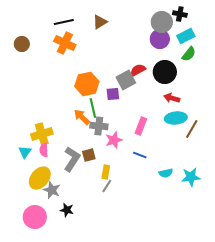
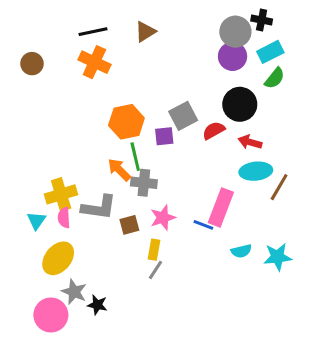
red semicircle: (138, 70) -> (214, 130), moved
pink rectangle: (141, 126) -> (221, 207), moved, size x1.4
pink star: (114, 140) -> (163, 218), moved
gray L-shape: (72, 159) -> (99, 207), moved, turned 65
gray star: (52, 190) -> (74, 292), moved

